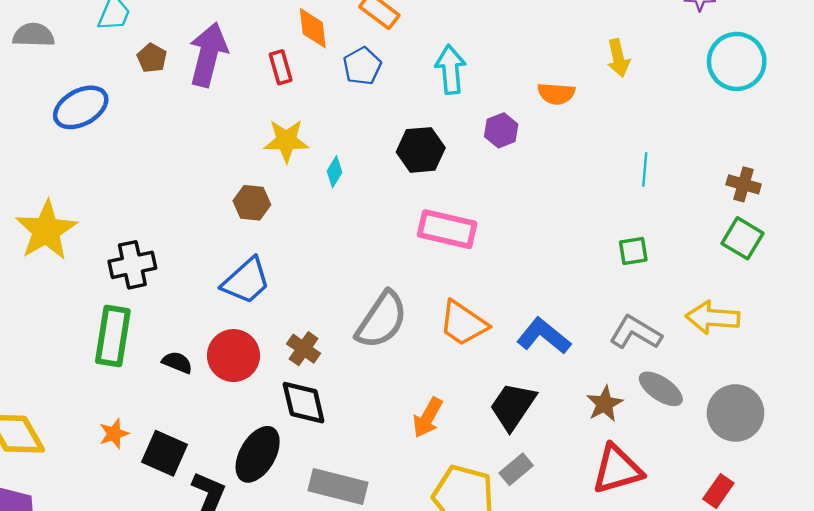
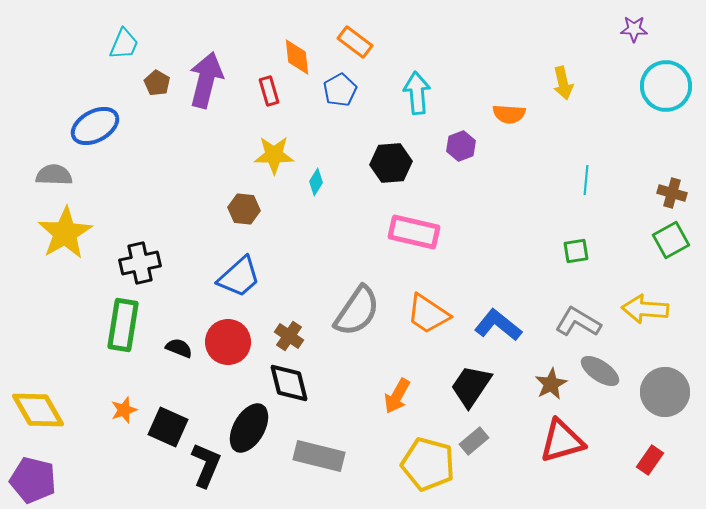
gray semicircle: (34, 35) -> (54, 175), moved
green square: (742, 238) -> (671, 240), turned 30

